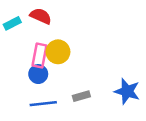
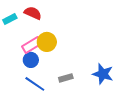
pink rectangle: (39, 56) -> (32, 45), turned 48
blue line: (43, 104) -> (35, 84), turned 40

